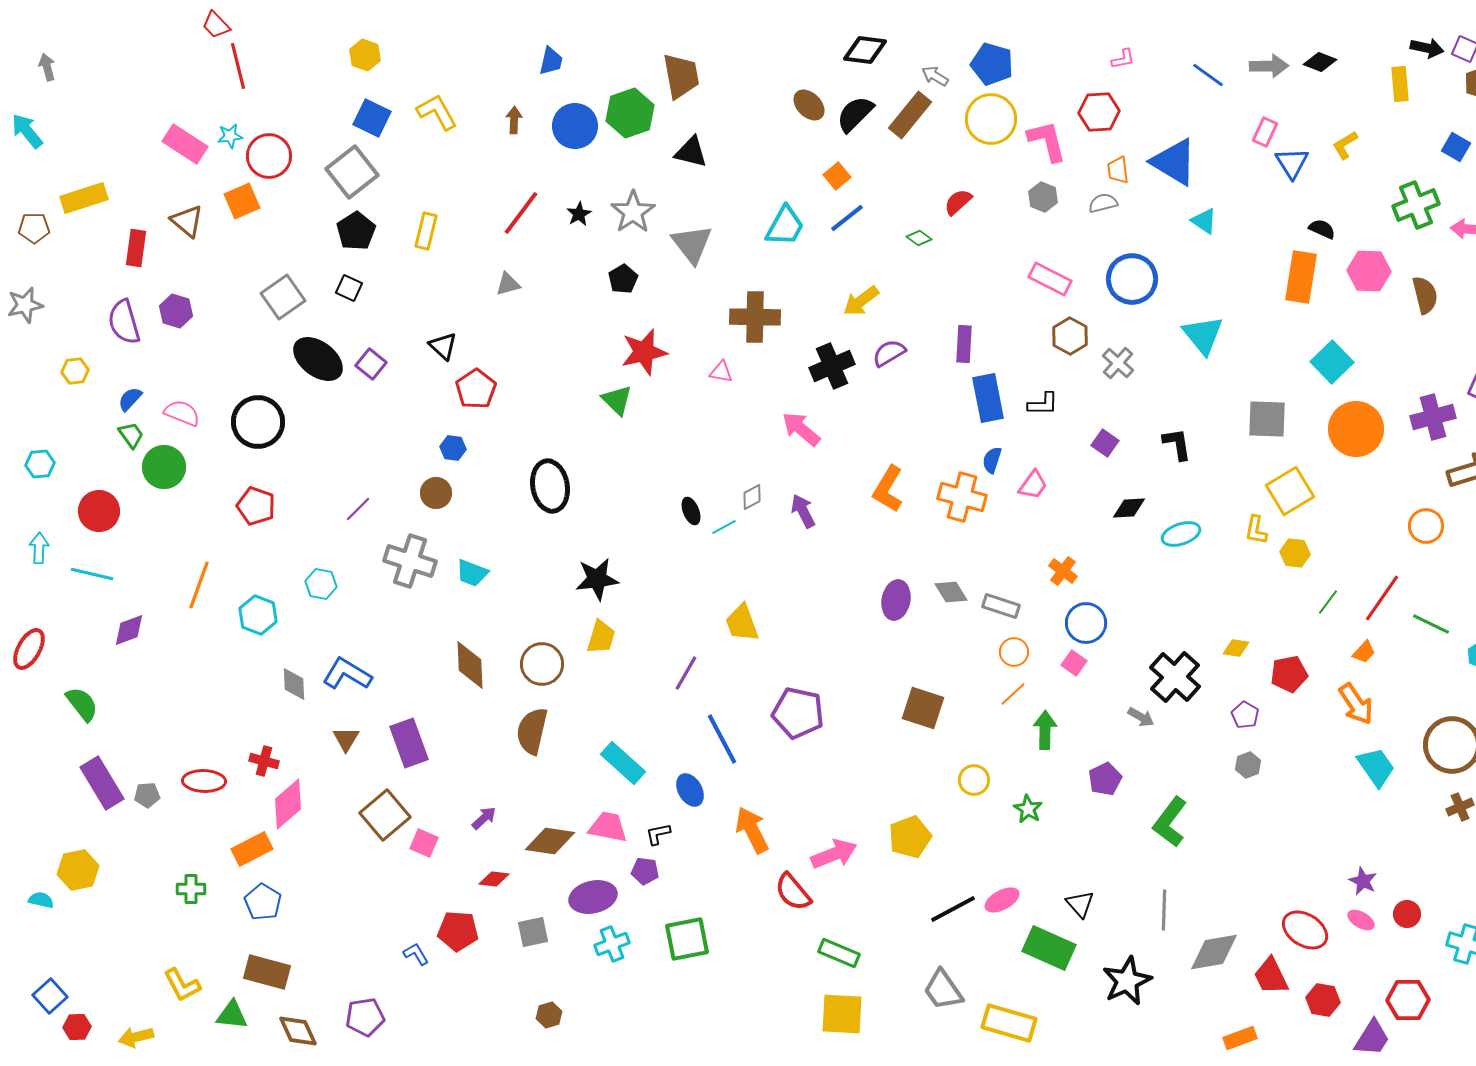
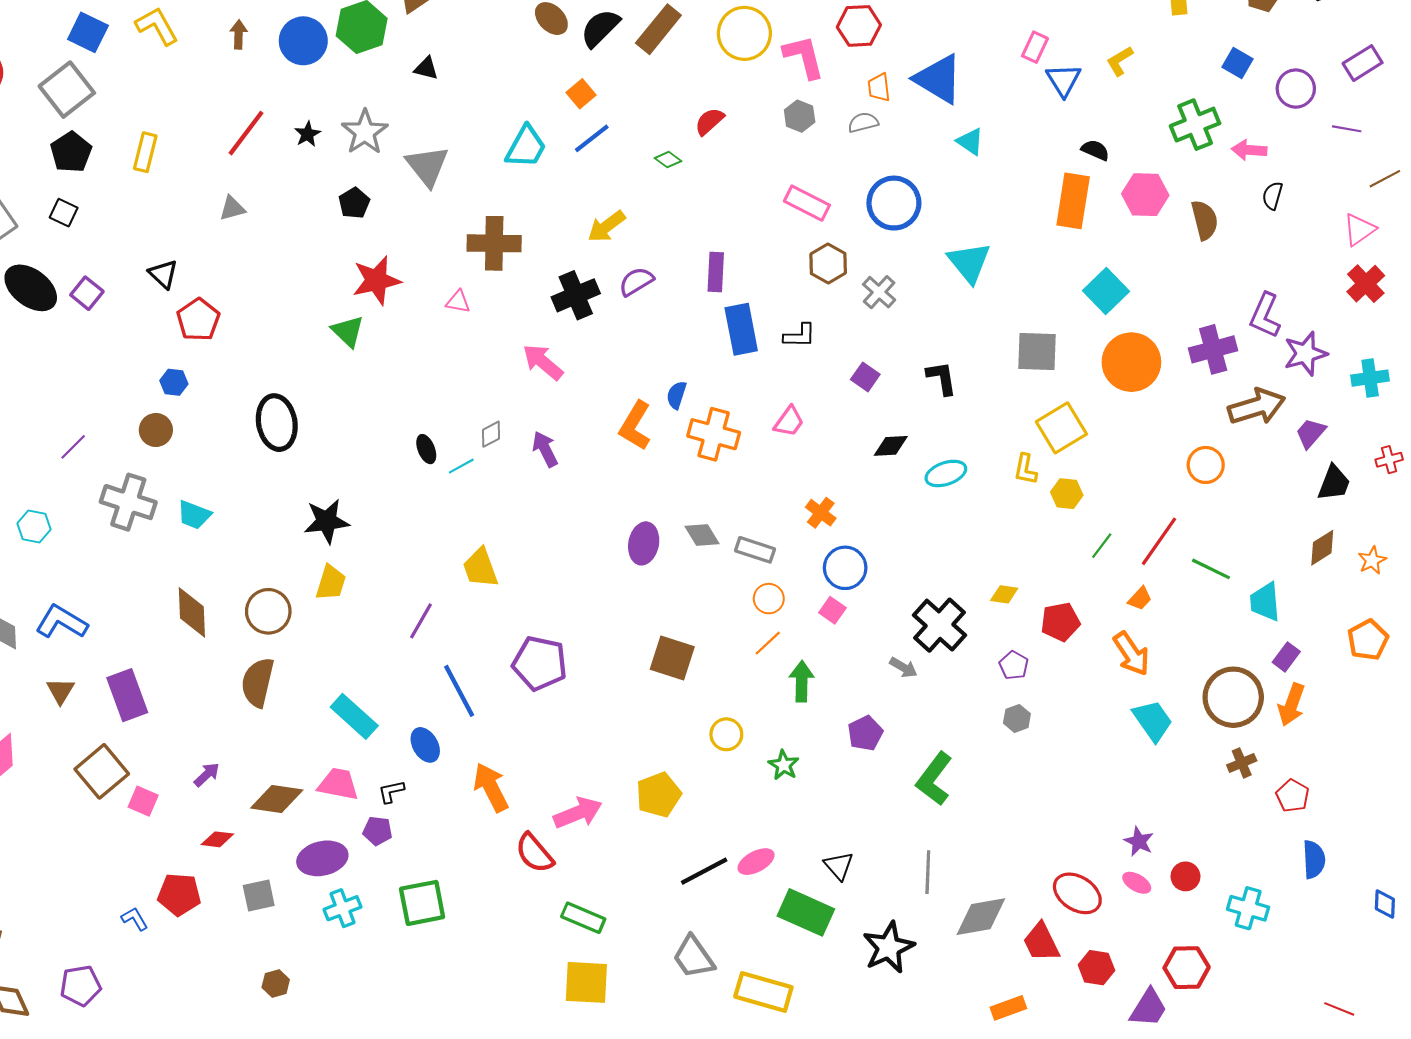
black triangle: (691, 152) -> (426, 68), size x0.7
blue semicircle: (992, 460) -> (677, 395), moved

